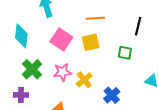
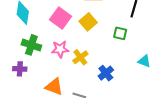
yellow square: (91, 42) -> (88, 22), turned -30
green cross: (32, 69) -> (31, 45), turned -30

